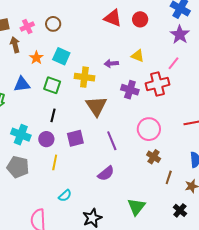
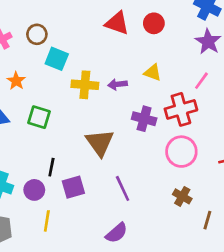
cyan square: (61, 56) -> (57, 59), moved
yellow cross: (84, 77) -> (85, 85), moved
black line: (53, 115) -> (51, 167), moved
pink circle: (149, 129) -> (181, 152), moved
brown cross: (154, 157) -> (182, 196), moved
brown line: (169, 177) -> (207, 220), moved

